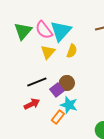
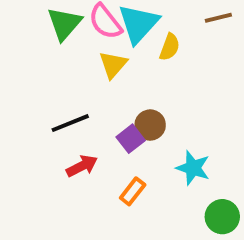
yellow semicircle: (72, 51) -> (170, 47), moved
black line: (37, 82) -> (70, 123), moved
cyan star: (69, 105) -> (193, 168), moved

